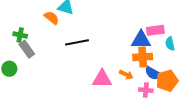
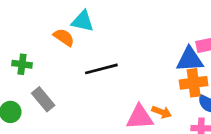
gray rectangle: (27, 49) -> (43, 99), moved
orange arrow: (126, 75) -> (162, 112), moved

